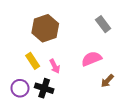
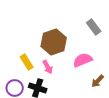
brown hexagon: (45, 28) -> (54, 42), moved

